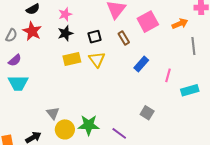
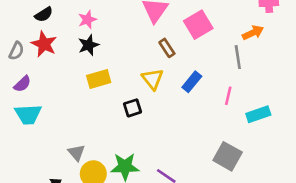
orange arrow: (180, 24) -> (253, 33), moved
black square: (95, 37) -> (133, 108), moved
gray line: (193, 46) -> (238, 57), moved
yellow triangle: (97, 60) -> (153, 79), moved
gray square: (147, 113) -> (228, 156), moved, size x1.5

